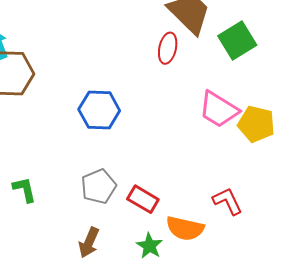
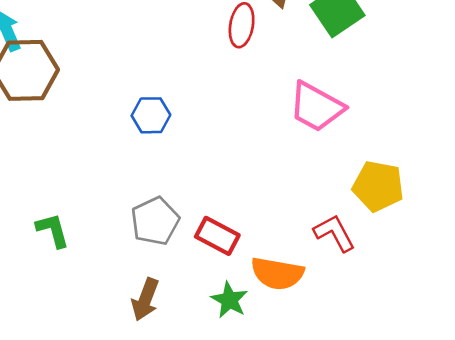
blue hexagon: (99, 110) -> (151, 115), size x0.7
yellow pentagon: (256, 124) -> (378, 186), moved

